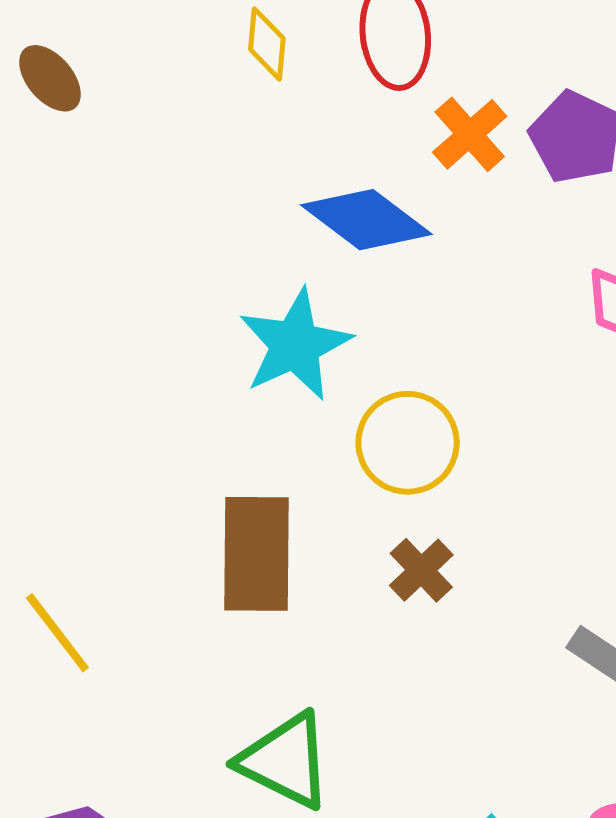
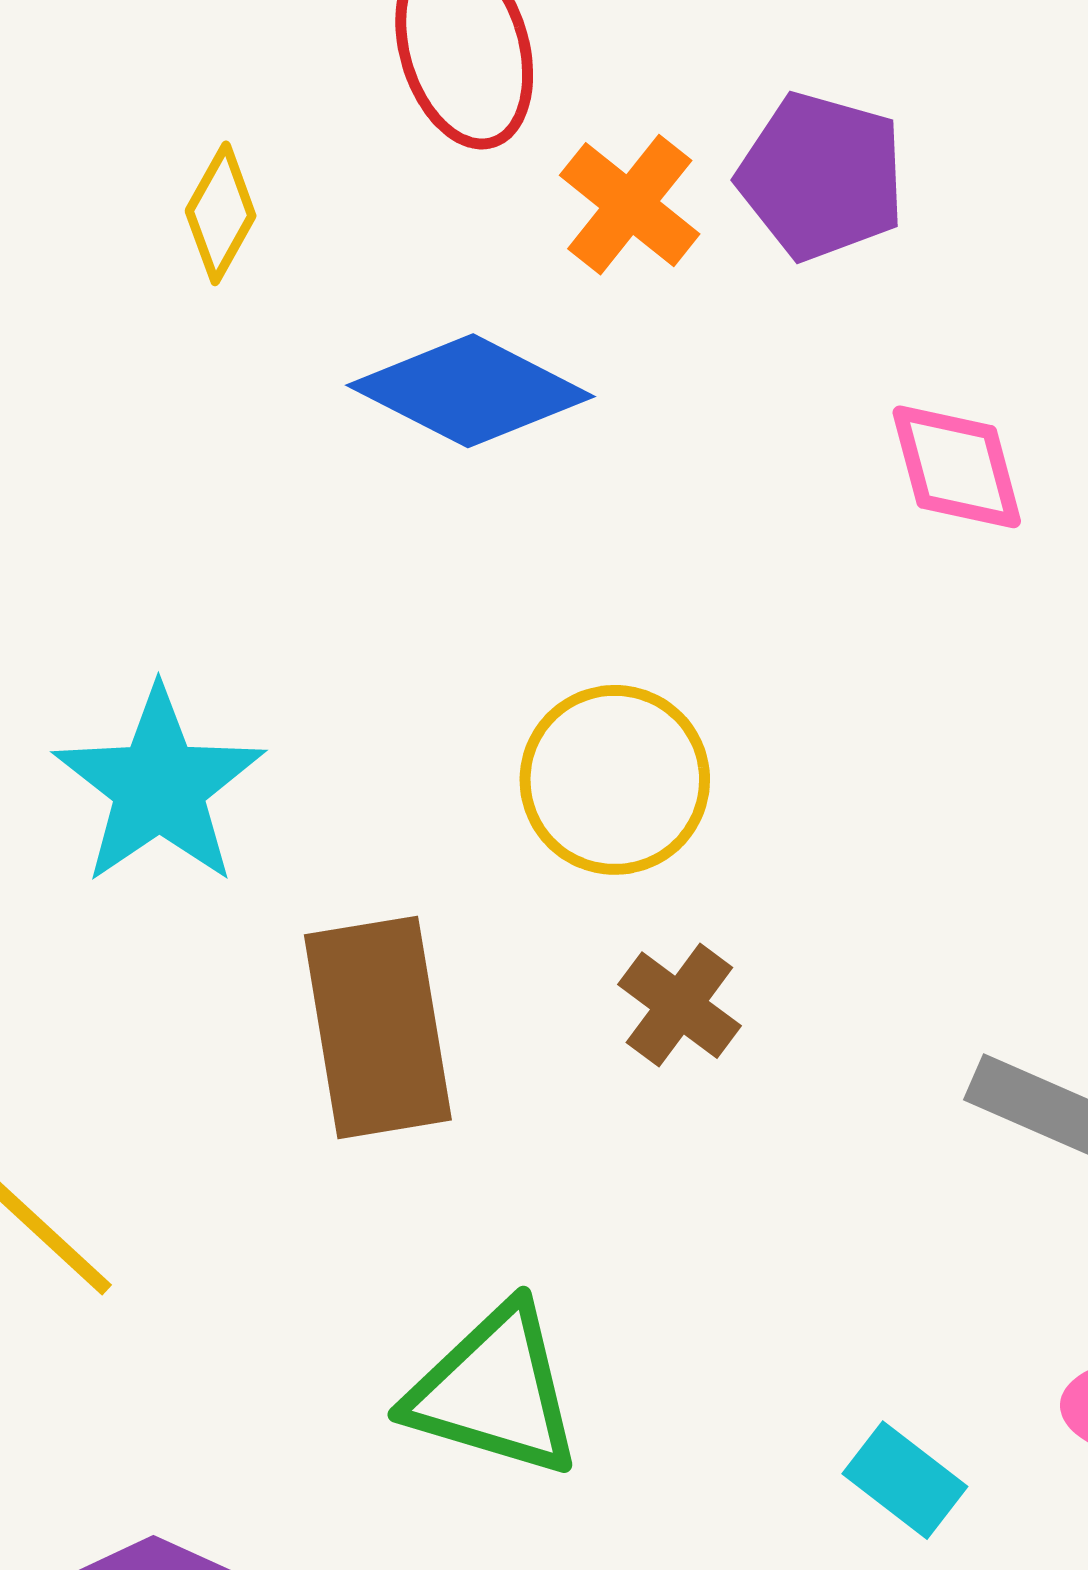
yellow diamond: (267, 44) -> (221, 213), moved, turned 34
cyan star: (295, 345) -> (159, 786), moved

